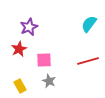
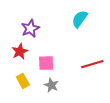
cyan semicircle: (89, 24) -> (80, 19), moved
yellow rectangle: (20, 86) -> (23, 81), moved

